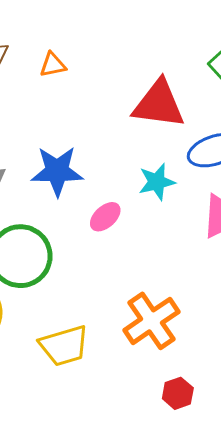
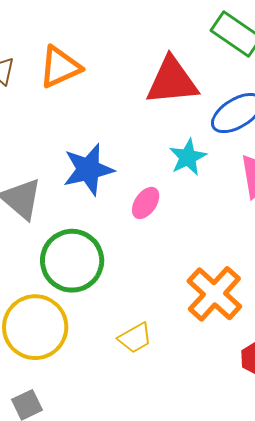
orange triangle: (53, 65) -> (60, 67), size x1.6
yellow trapezoid: (64, 346) -> (135, 338), size x0.7

